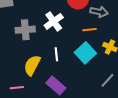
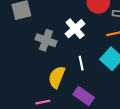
gray cross: (25, 30) -> (46, 40), turned 30

